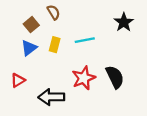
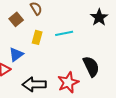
blue triangle: (29, 48) -> (16, 54), moved
red star: (84, 78) -> (68, 82), moved

